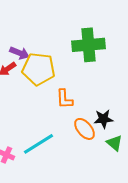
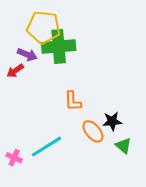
green cross: (88, 45) -> (59, 46), moved
yellow pentagon: (38, 69) -> (43, 27), moved

